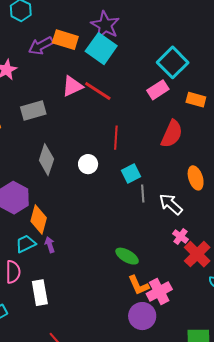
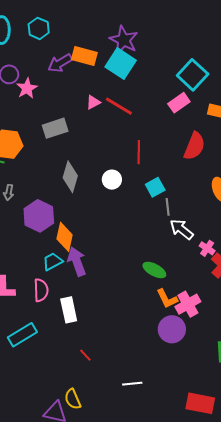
pink triangle: (72, 86) -> (93, 102), size x0.7
white arrow: (171, 204) -> (182, 229), moved
purple arrow: (50, 245) -> (77, 262), size x1.8

